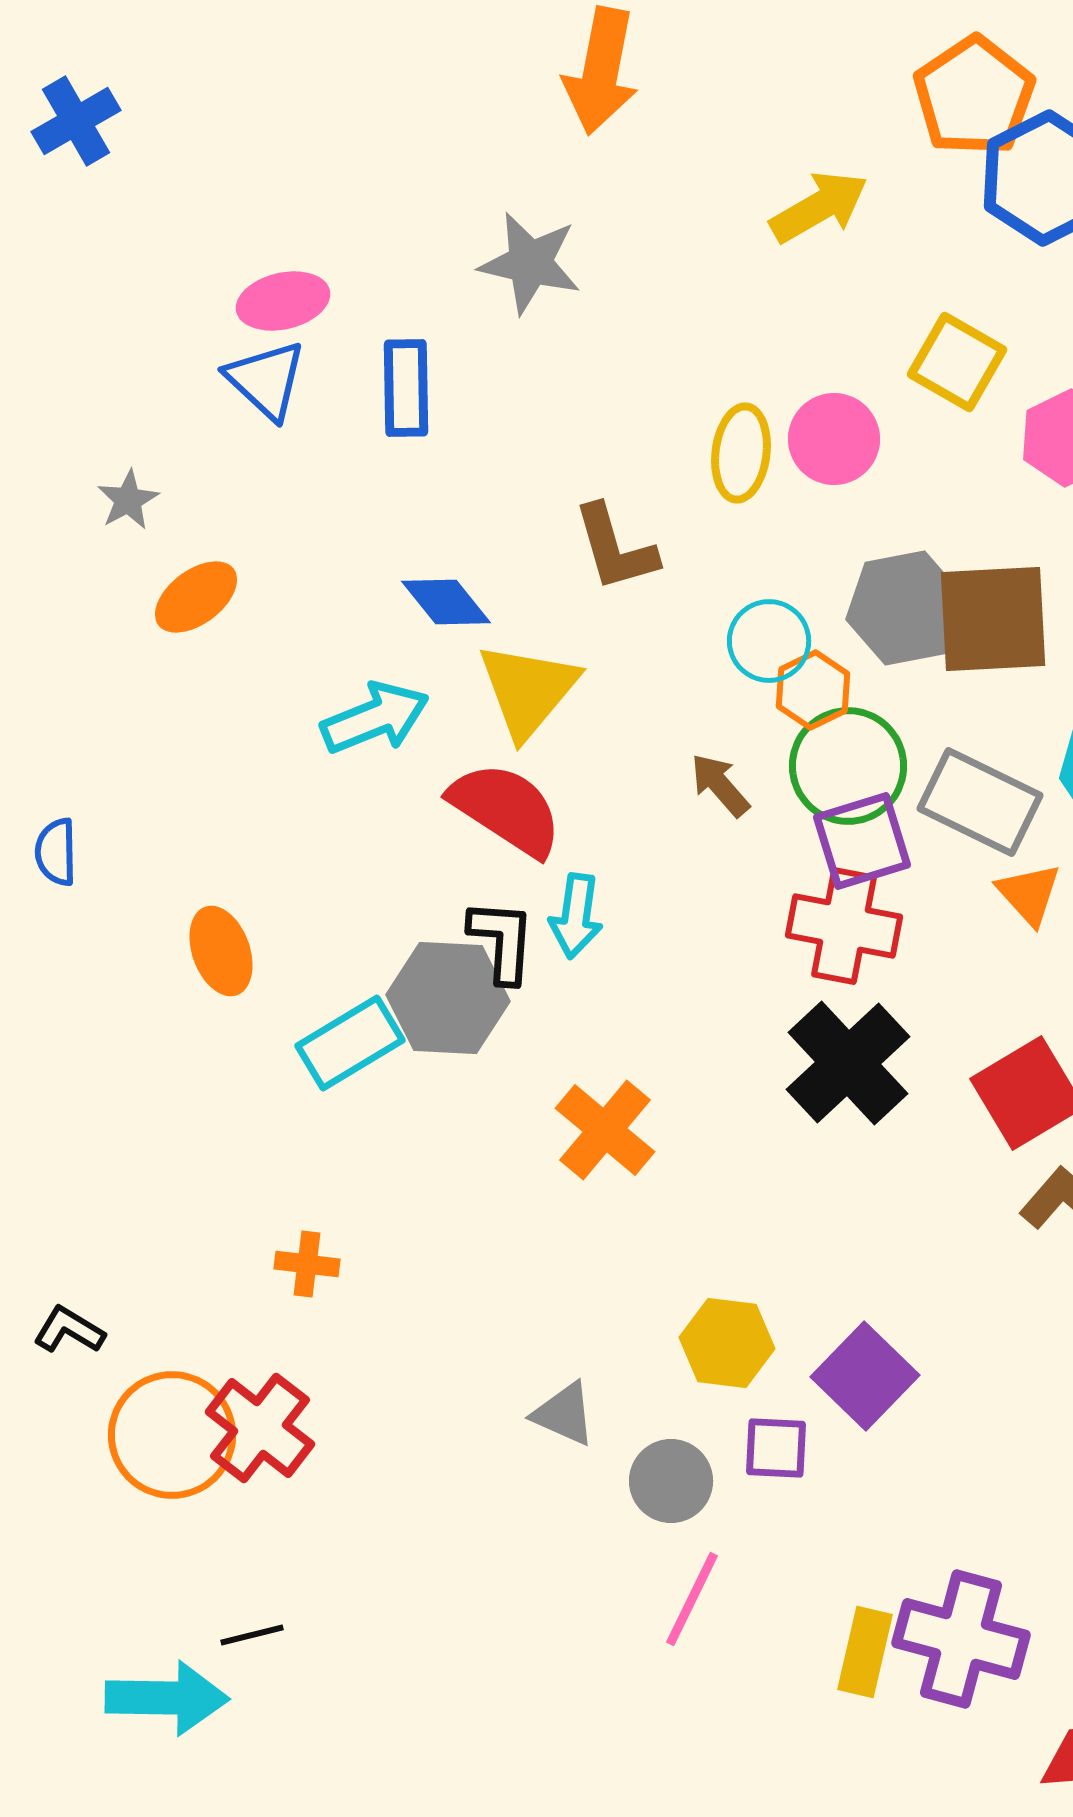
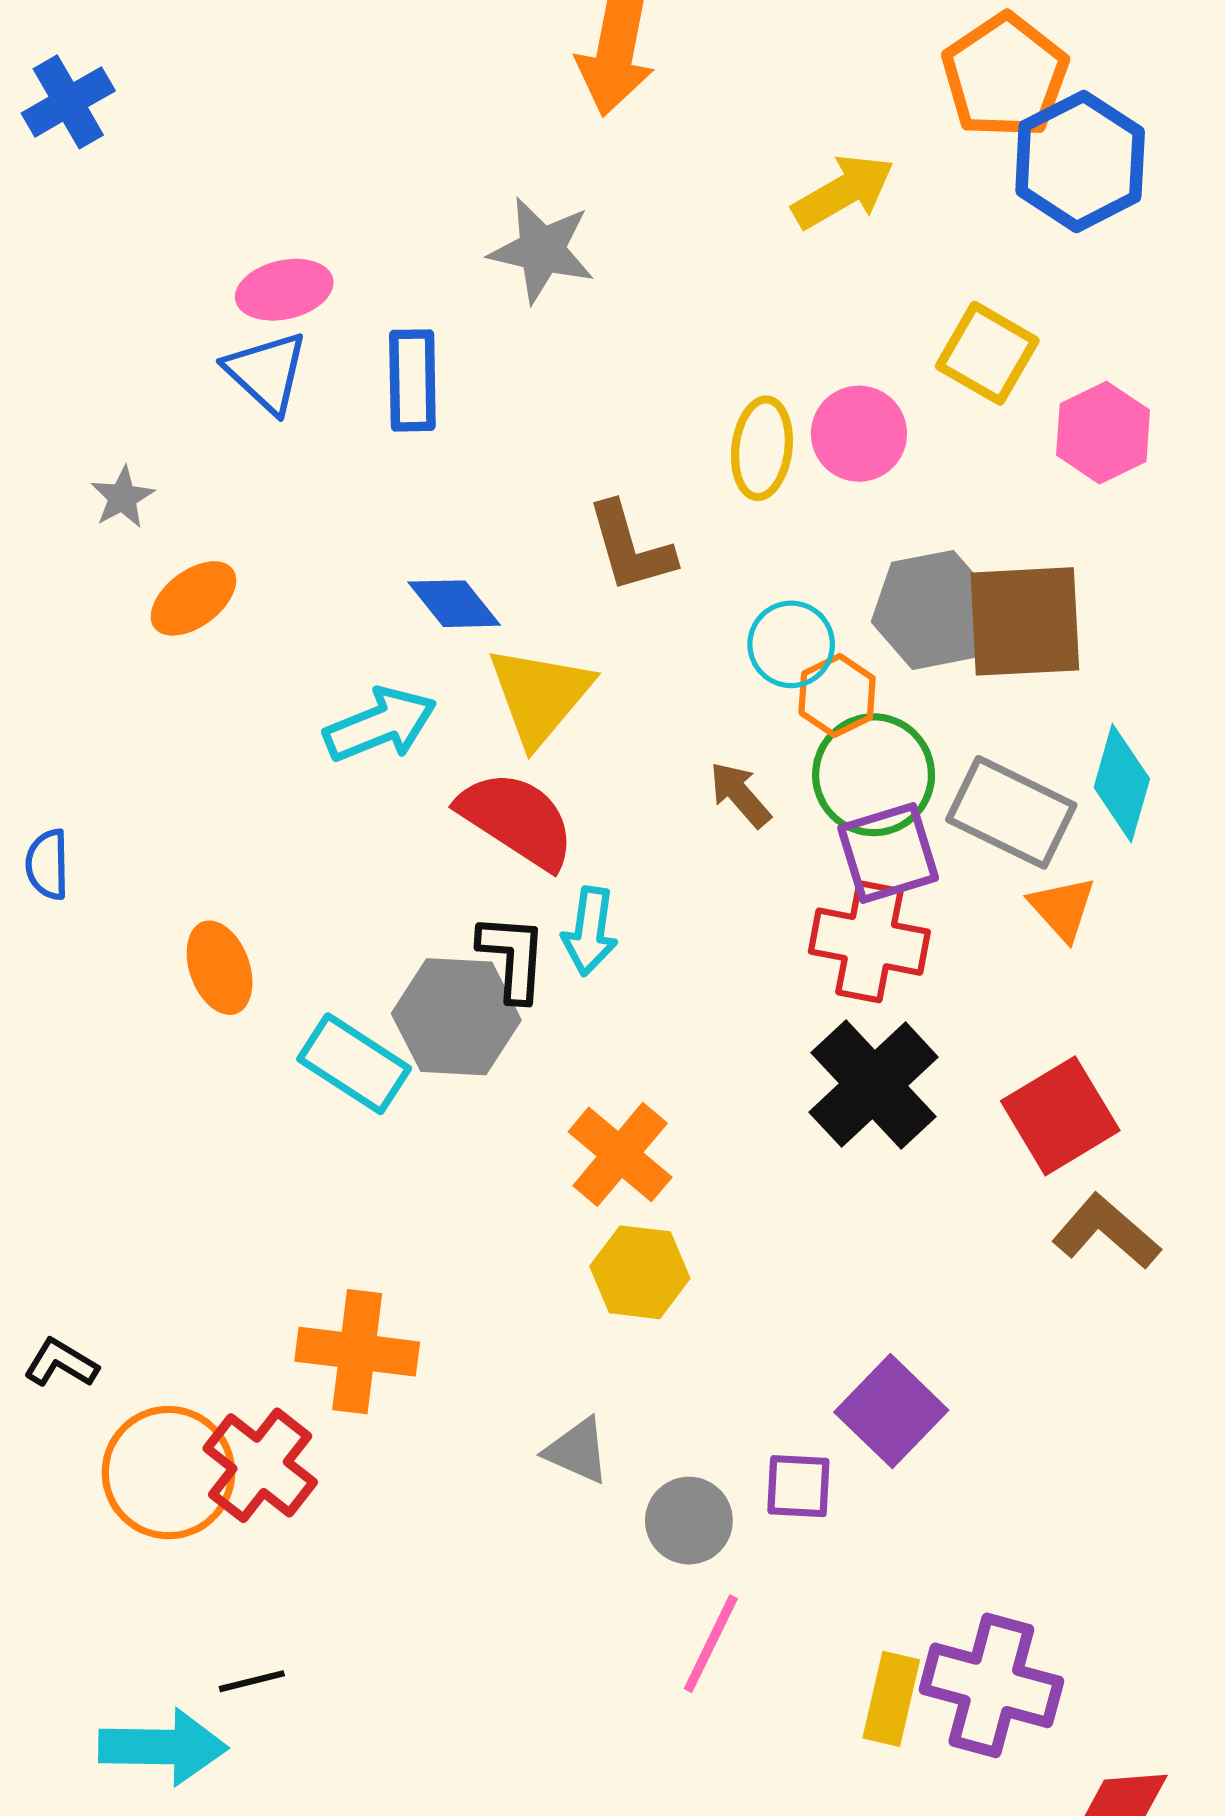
cyan rectangle: (350, 1043) -> (354, 1064), turned 64
orange cross: (307, 1264) -> (357, 1352), moved, size x1.8
yellow hexagon: (727, 1343) -> (640, 1272), moved

